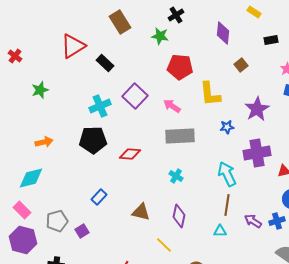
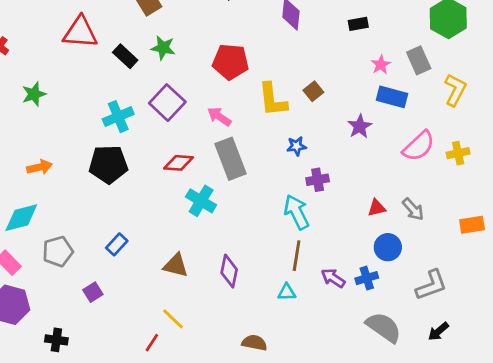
green star: (160, 36) -> (163, 48), moved
red triangle: (73, 46) -> (80, 32), turned 36
brown square: (241, 65) -> (313, 91), moved
purple star: (257, 109) -> (360, 126), moved, size x0.7
gray rectangle: (180, 136) -> (231, 159), turned 72
purple cross: (257, 153) -> (318, 180), moved, size x0.6
red diamond: (130, 154) -> (179, 163), moved
cyan cross: (176, 176) -> (201, 201), moved, size x1.5
gray pentagon: (57, 221) -> (58, 251), moved
yellow line: (164, 245) -> (173, 319), moved

